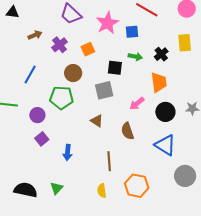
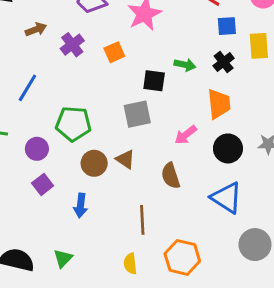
blue square: (132, 32) -> (227, 26), moved
brown circle: (73, 73) -> (94, 163), moved

